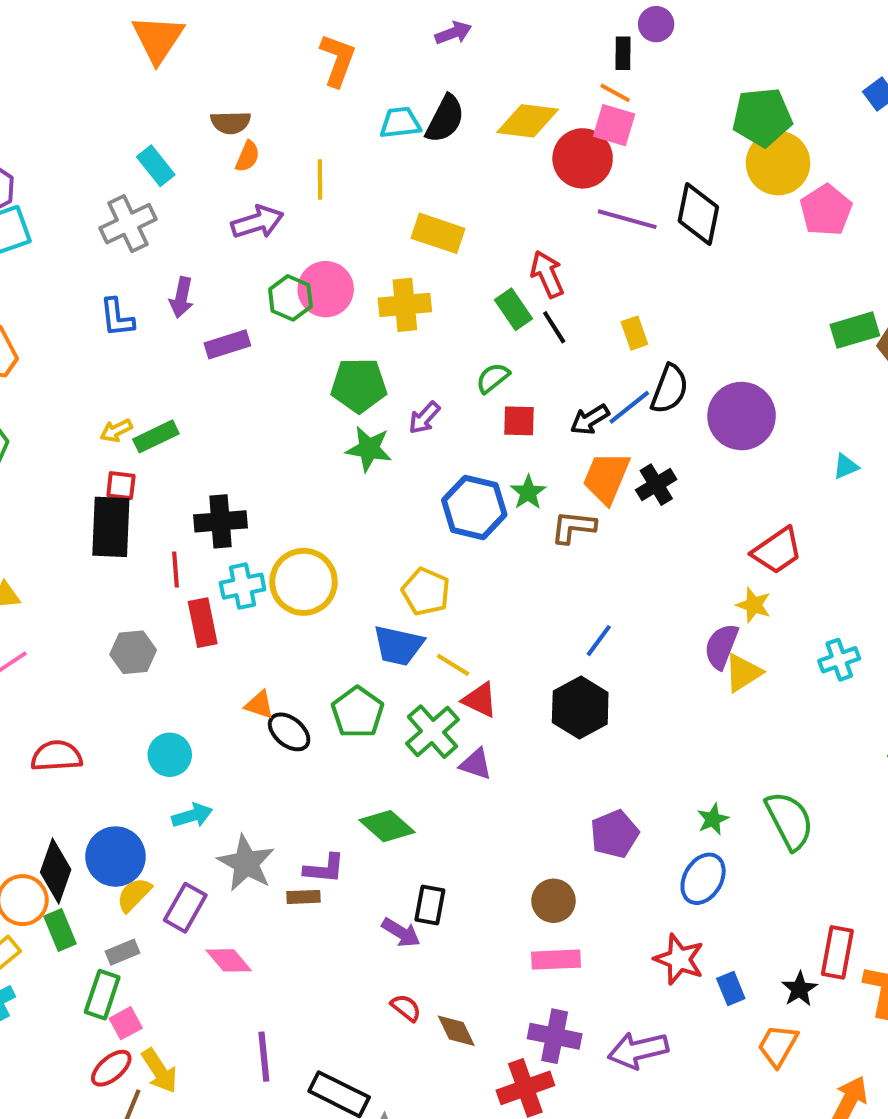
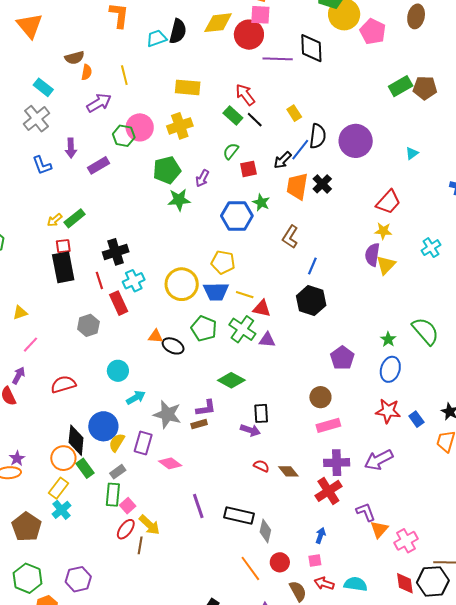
brown L-shape: (573, 527) -> (290, 237), moved, turned -50
yellow circle: (304, 582) -> (182, 284), moved

